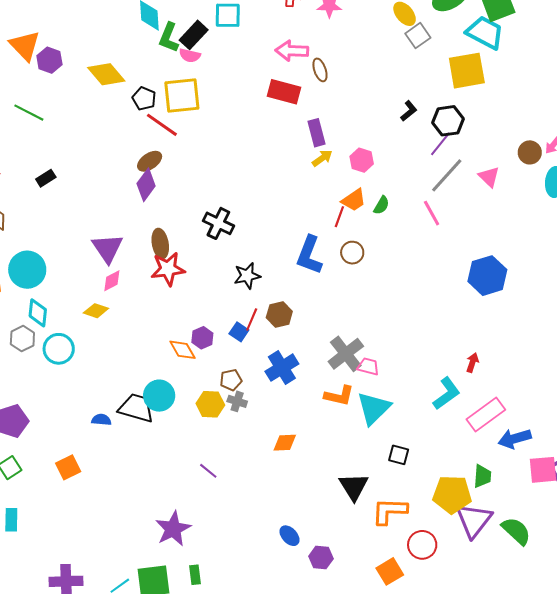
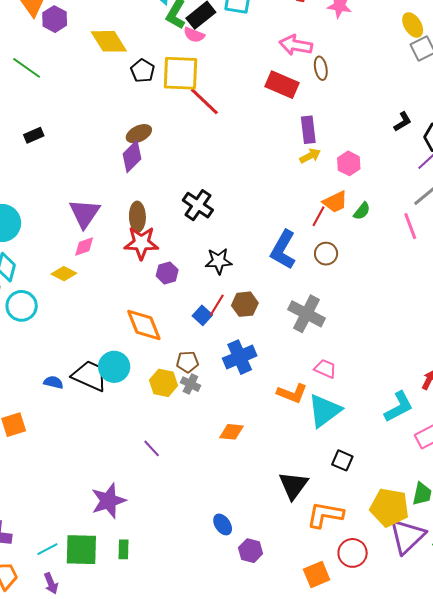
red line: (162, 125) -> (204, 101), moved
purple hexagon: (202, 338) -> (167, 273), moved
orange diamond: (182, 350) -> (144, 325), size x1.4
gray cross: (346, 354) -> (306, 314), moved, turned -33

